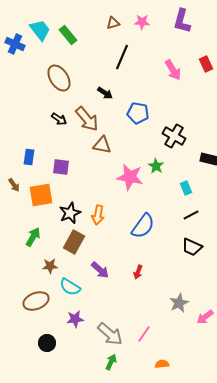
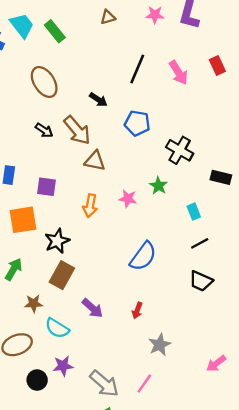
pink star: (142, 22) -> (155, 15), moved
black line: (122, 57) -> (137, 69), moved
pink star: (130, 177) -> (128, 199), size x0.6
orange arrow: (98, 215) -> (90, 206), moved
gray star: (179, 303) -> (160, 345), moved
black circle: (47, 343) -> (37, 380), moved

